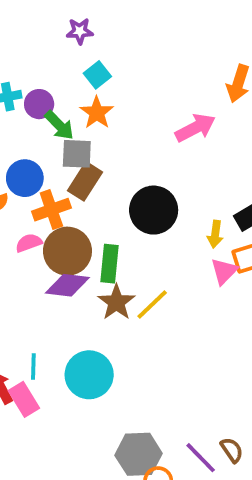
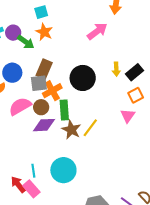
cyan square: (97, 75) -> (41, 12), turned 32
gray square: (77, 154) -> (39, 83), moved
orange cross: (51, 210) -> (52, 91), moved
yellow arrow: (215, 234) -> (116, 69), moved
pink semicircle: (29, 243) -> (20, 106), size x1.6
brown circle: (67, 251) -> (41, 107), size x0.6
pink triangle: (224, 271) -> (128, 116), moved

